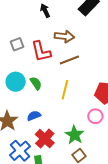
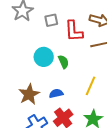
yellow line: (65, 90) -> (90, 86), moved

